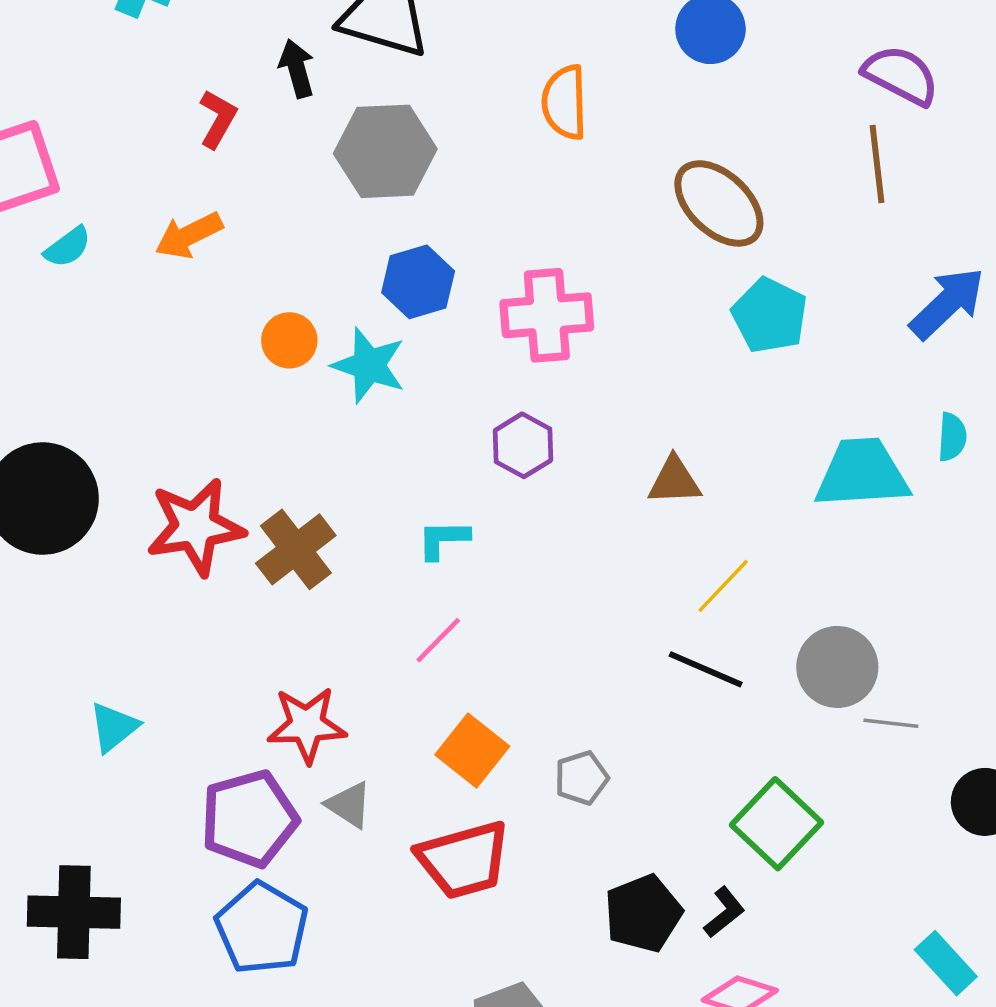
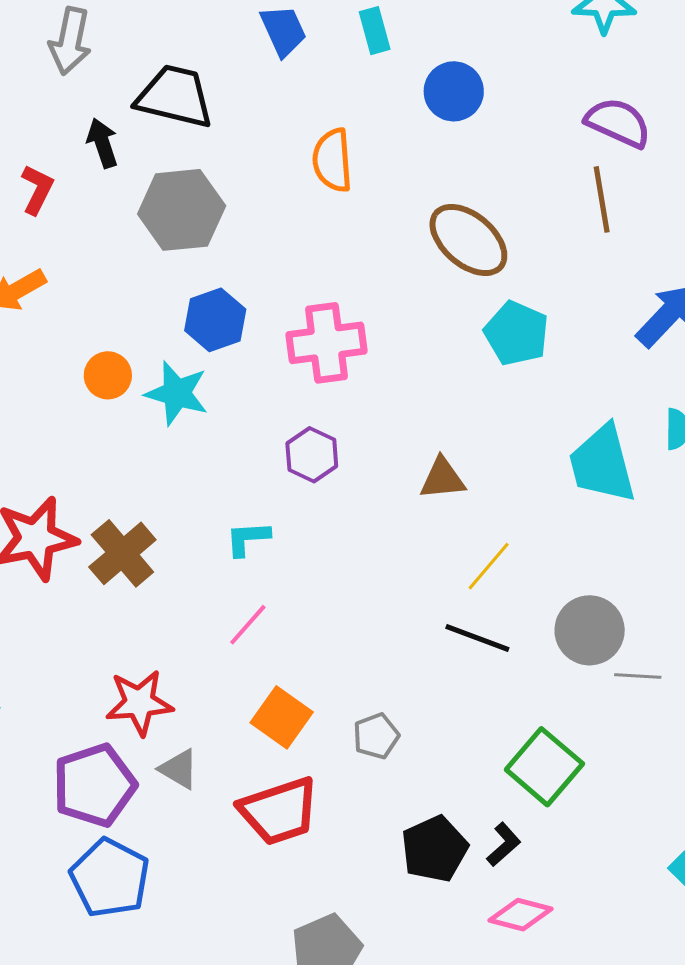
cyan trapezoid: (862, 473) -> (602, 464), turned -98

